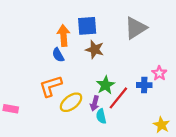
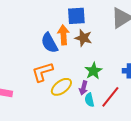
orange arrow: (64, 36) -> (63, 35), moved
blue semicircle: (58, 55) -> (49, 43), size x1.5
red line: (118, 98) -> (110, 97), moved

